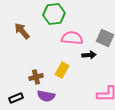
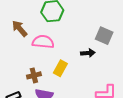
pink semicircle: (72, 38) -> (43, 42), moved

